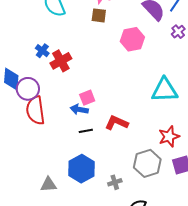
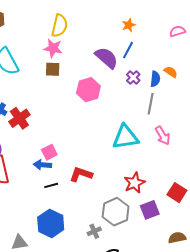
gray cross: (115, 182) -> (94, 231), moved

